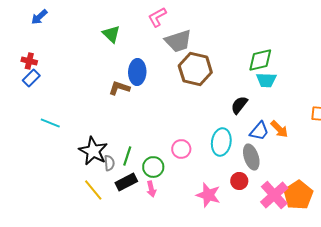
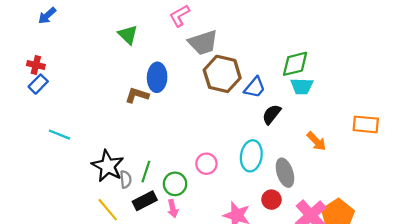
blue trapezoid: (259, 131) -> (255, 87), moved

